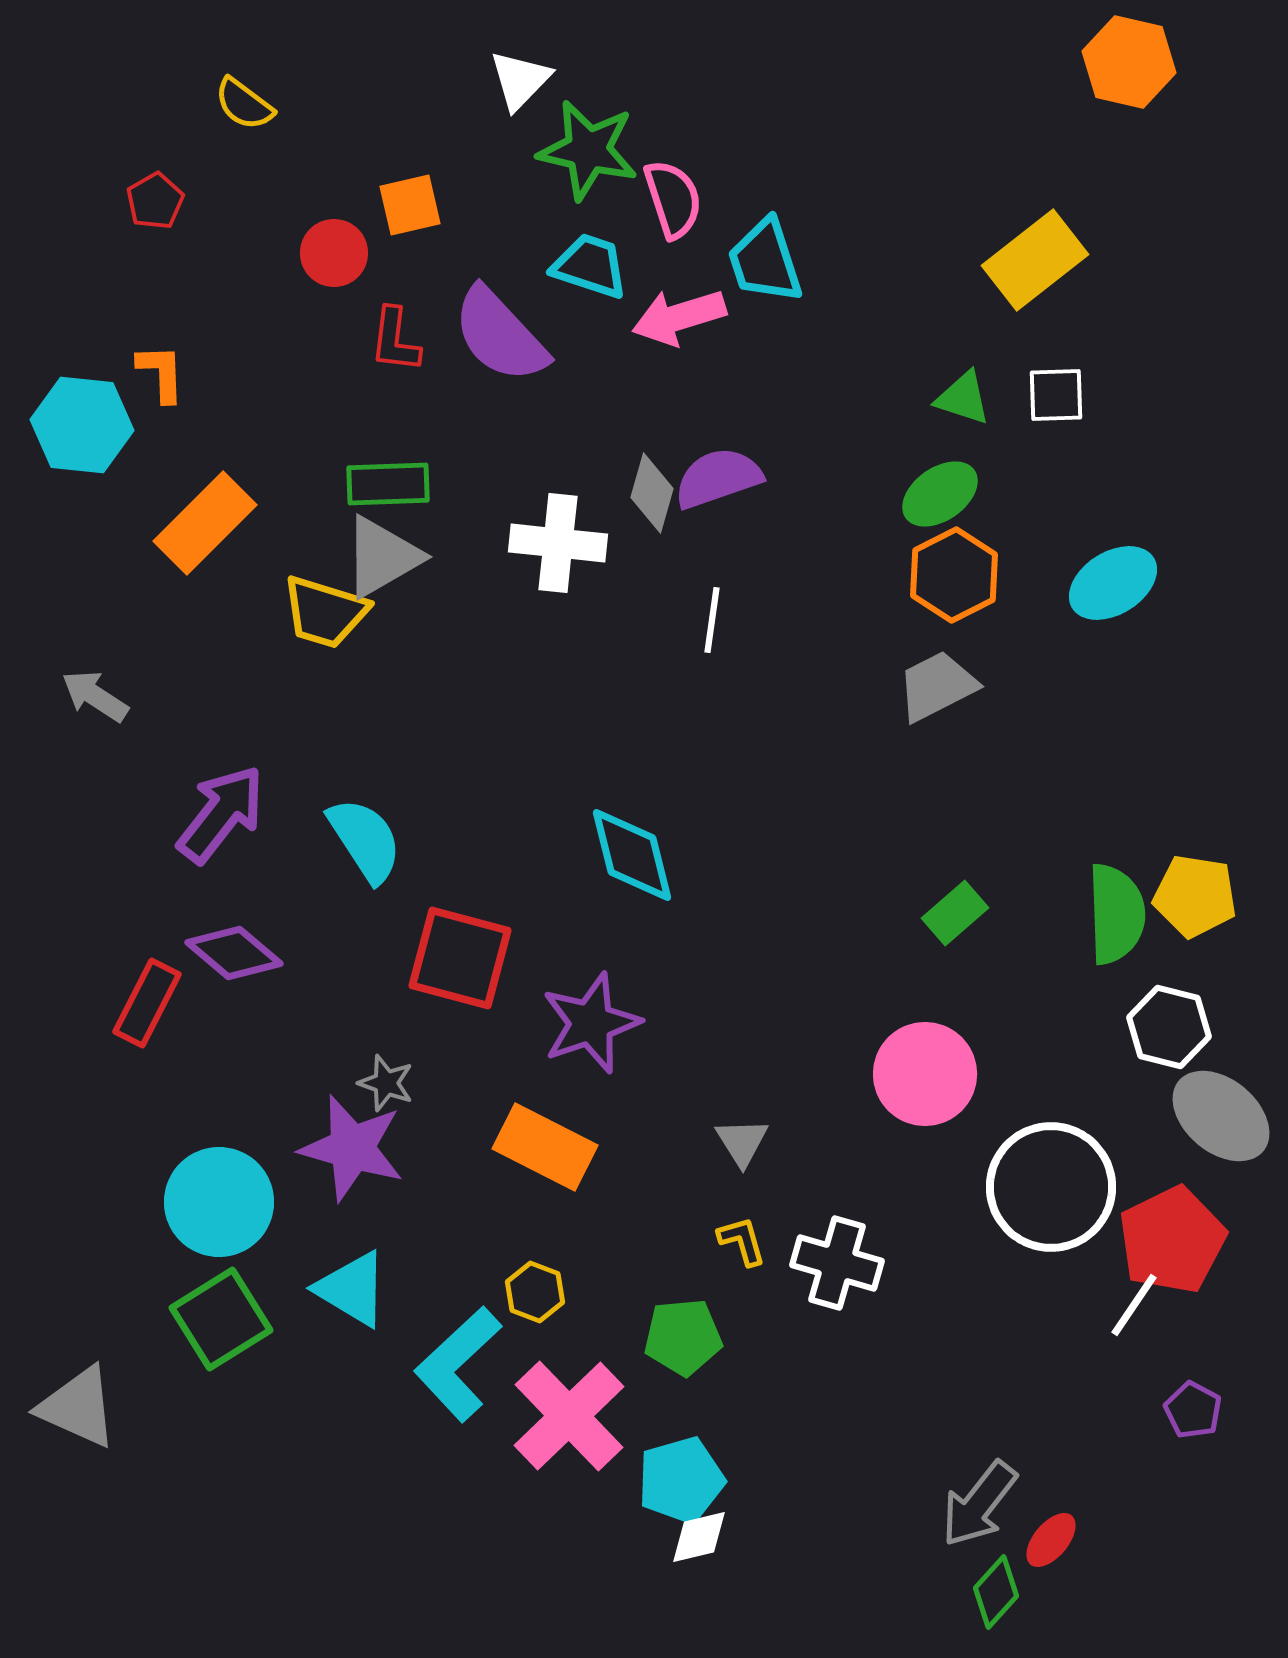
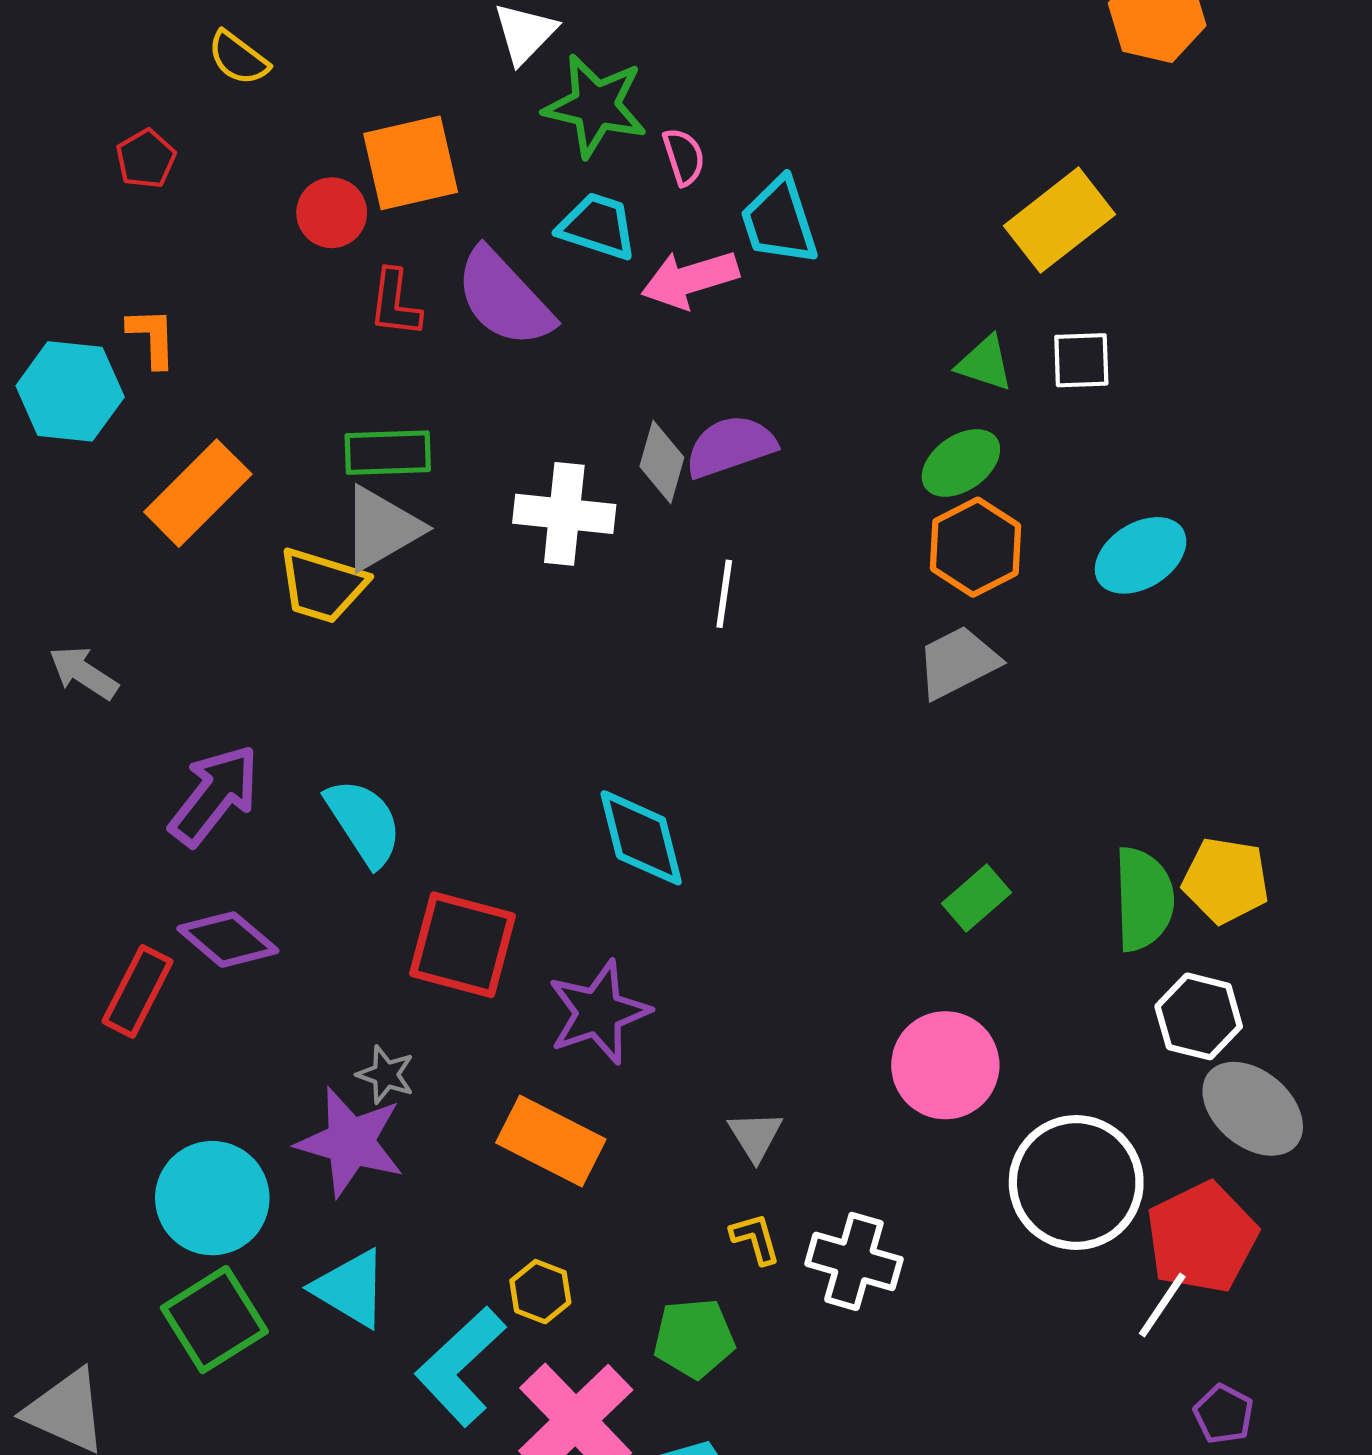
pink semicircle: (673, 199) -> (684, 157), size x0.7
orange square: (410, 205) -> (411, 163), size x1.5

